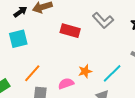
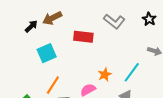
cyan square: (18, 39) -> (47, 53), moved

